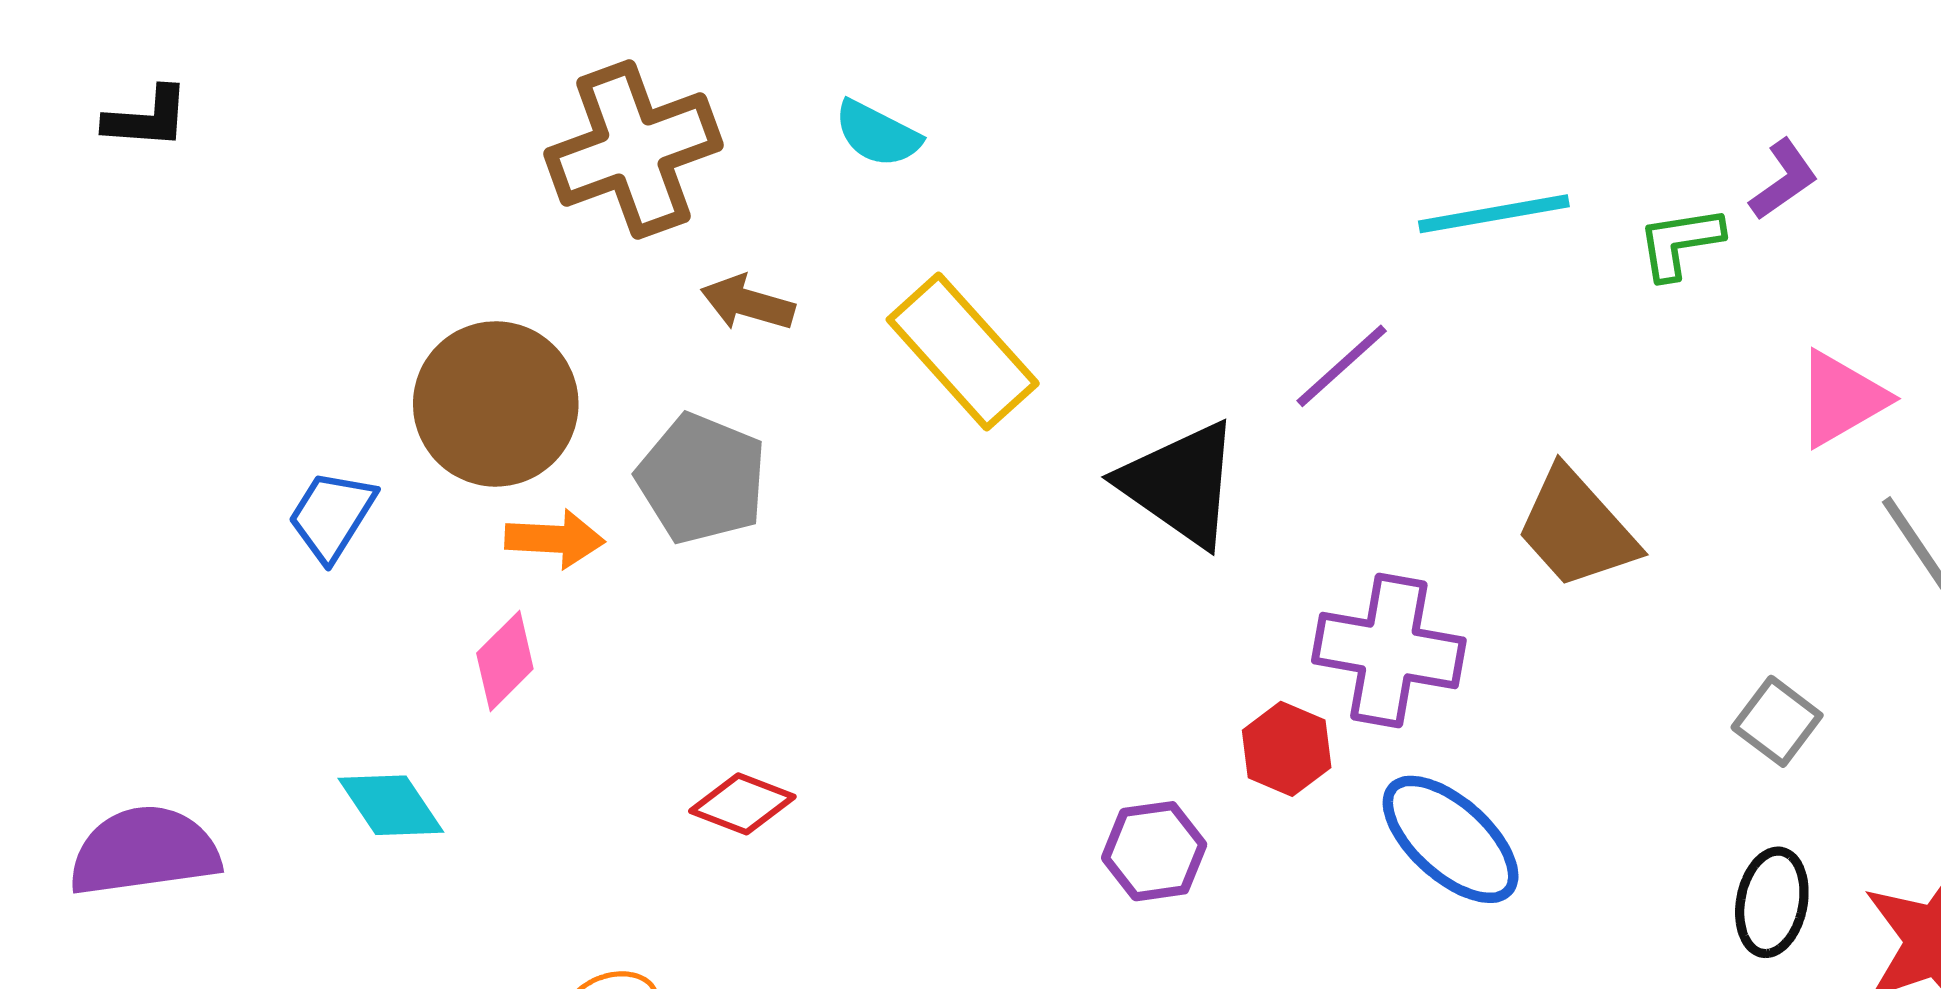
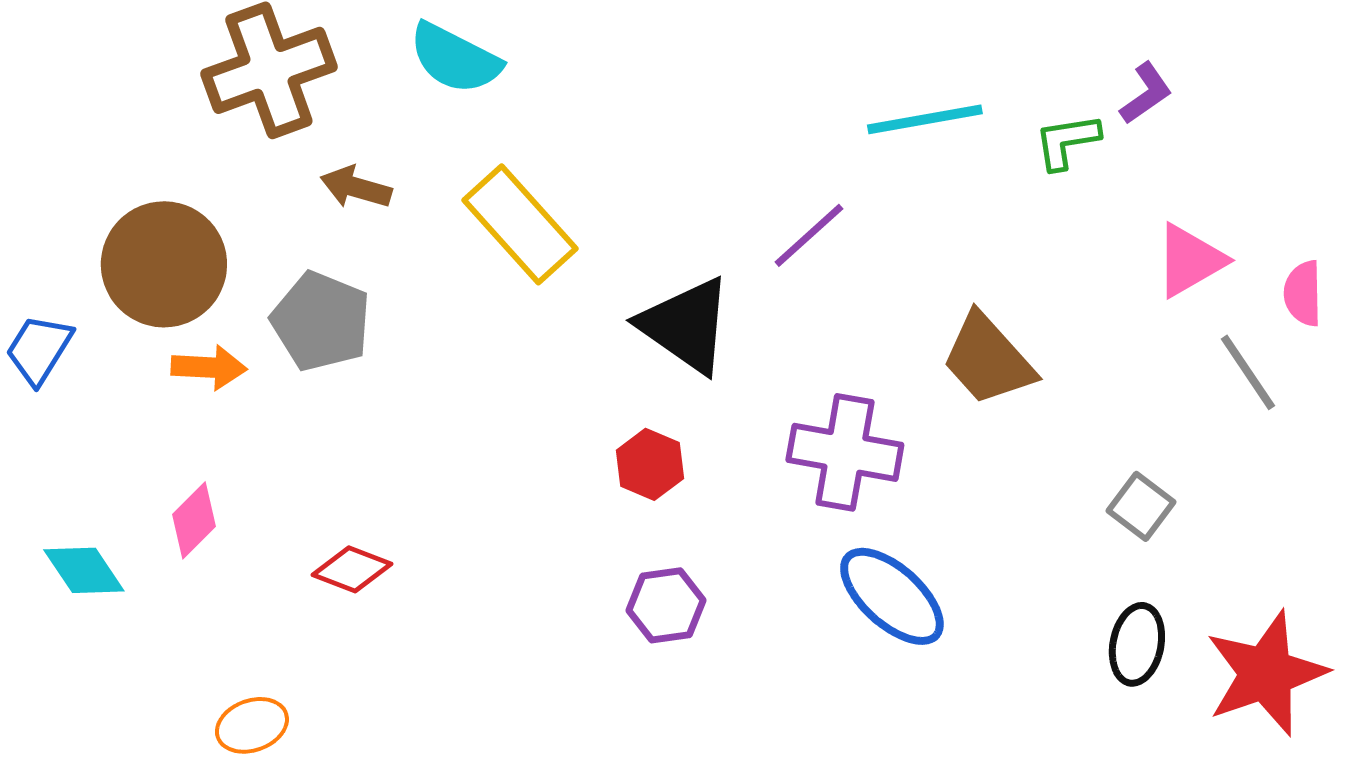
cyan semicircle: (877, 134) -> (455, 58), size x1.4
pink diamond: (505, 661) -> (194, 520), moved
red hexagon: (1287, 749) -> (650, 464), moved

